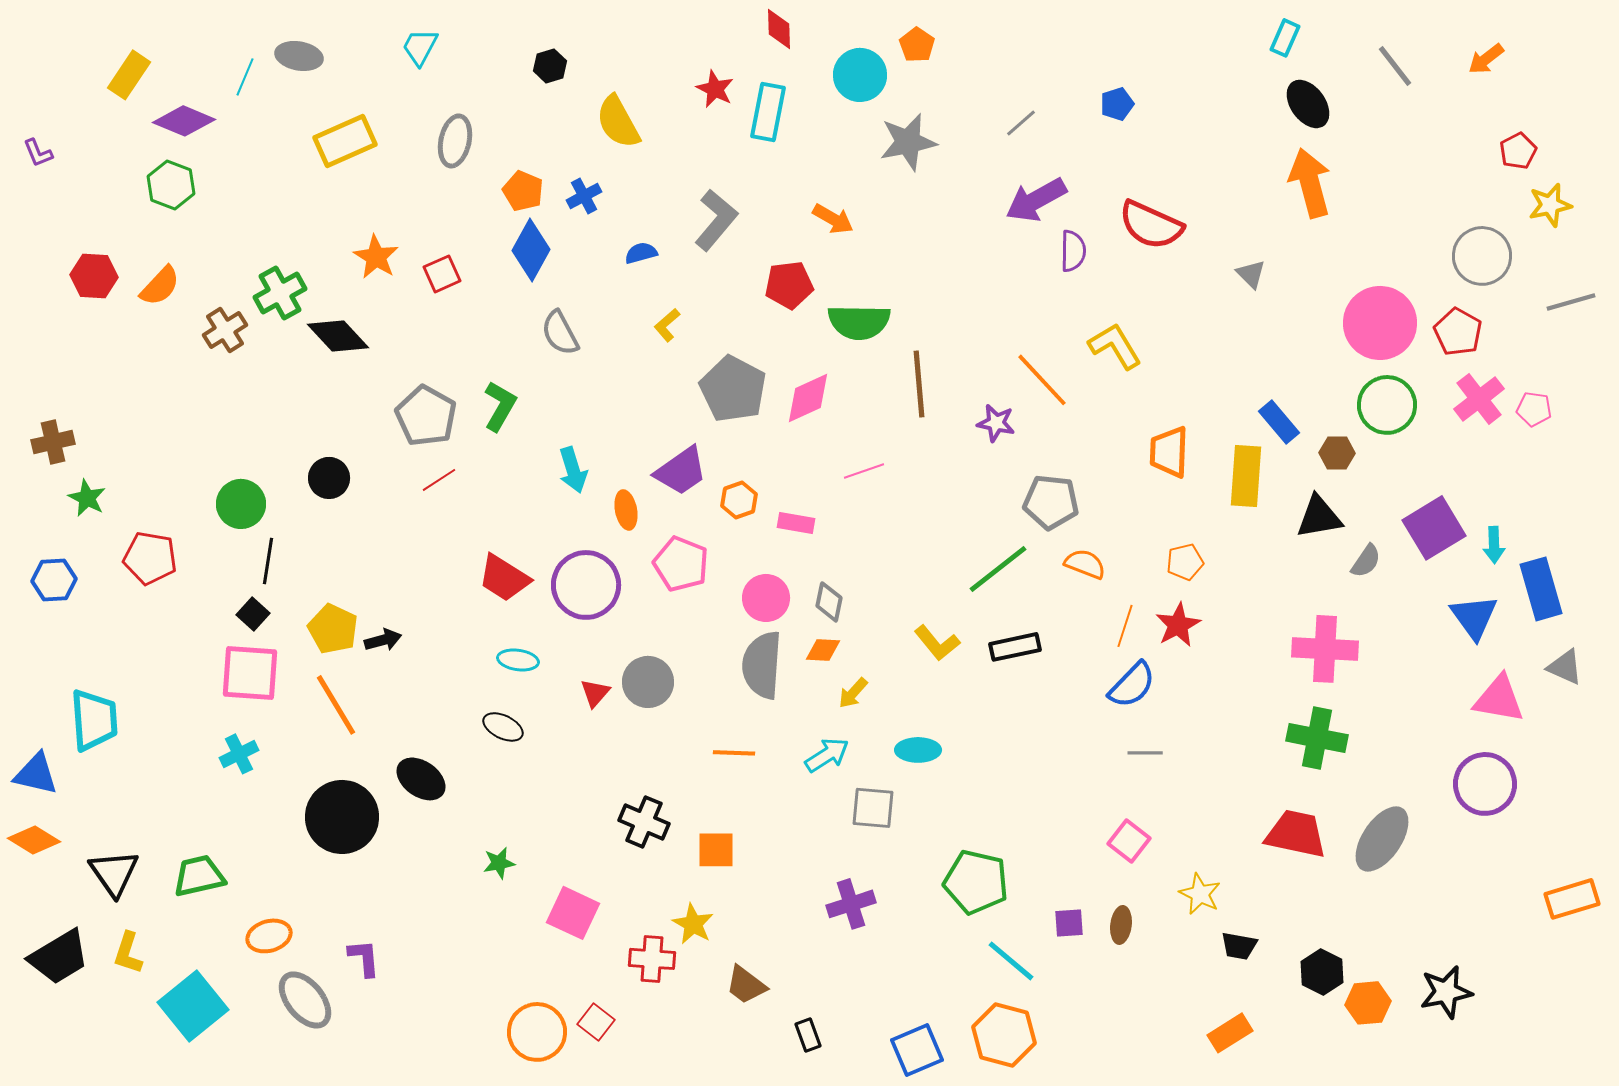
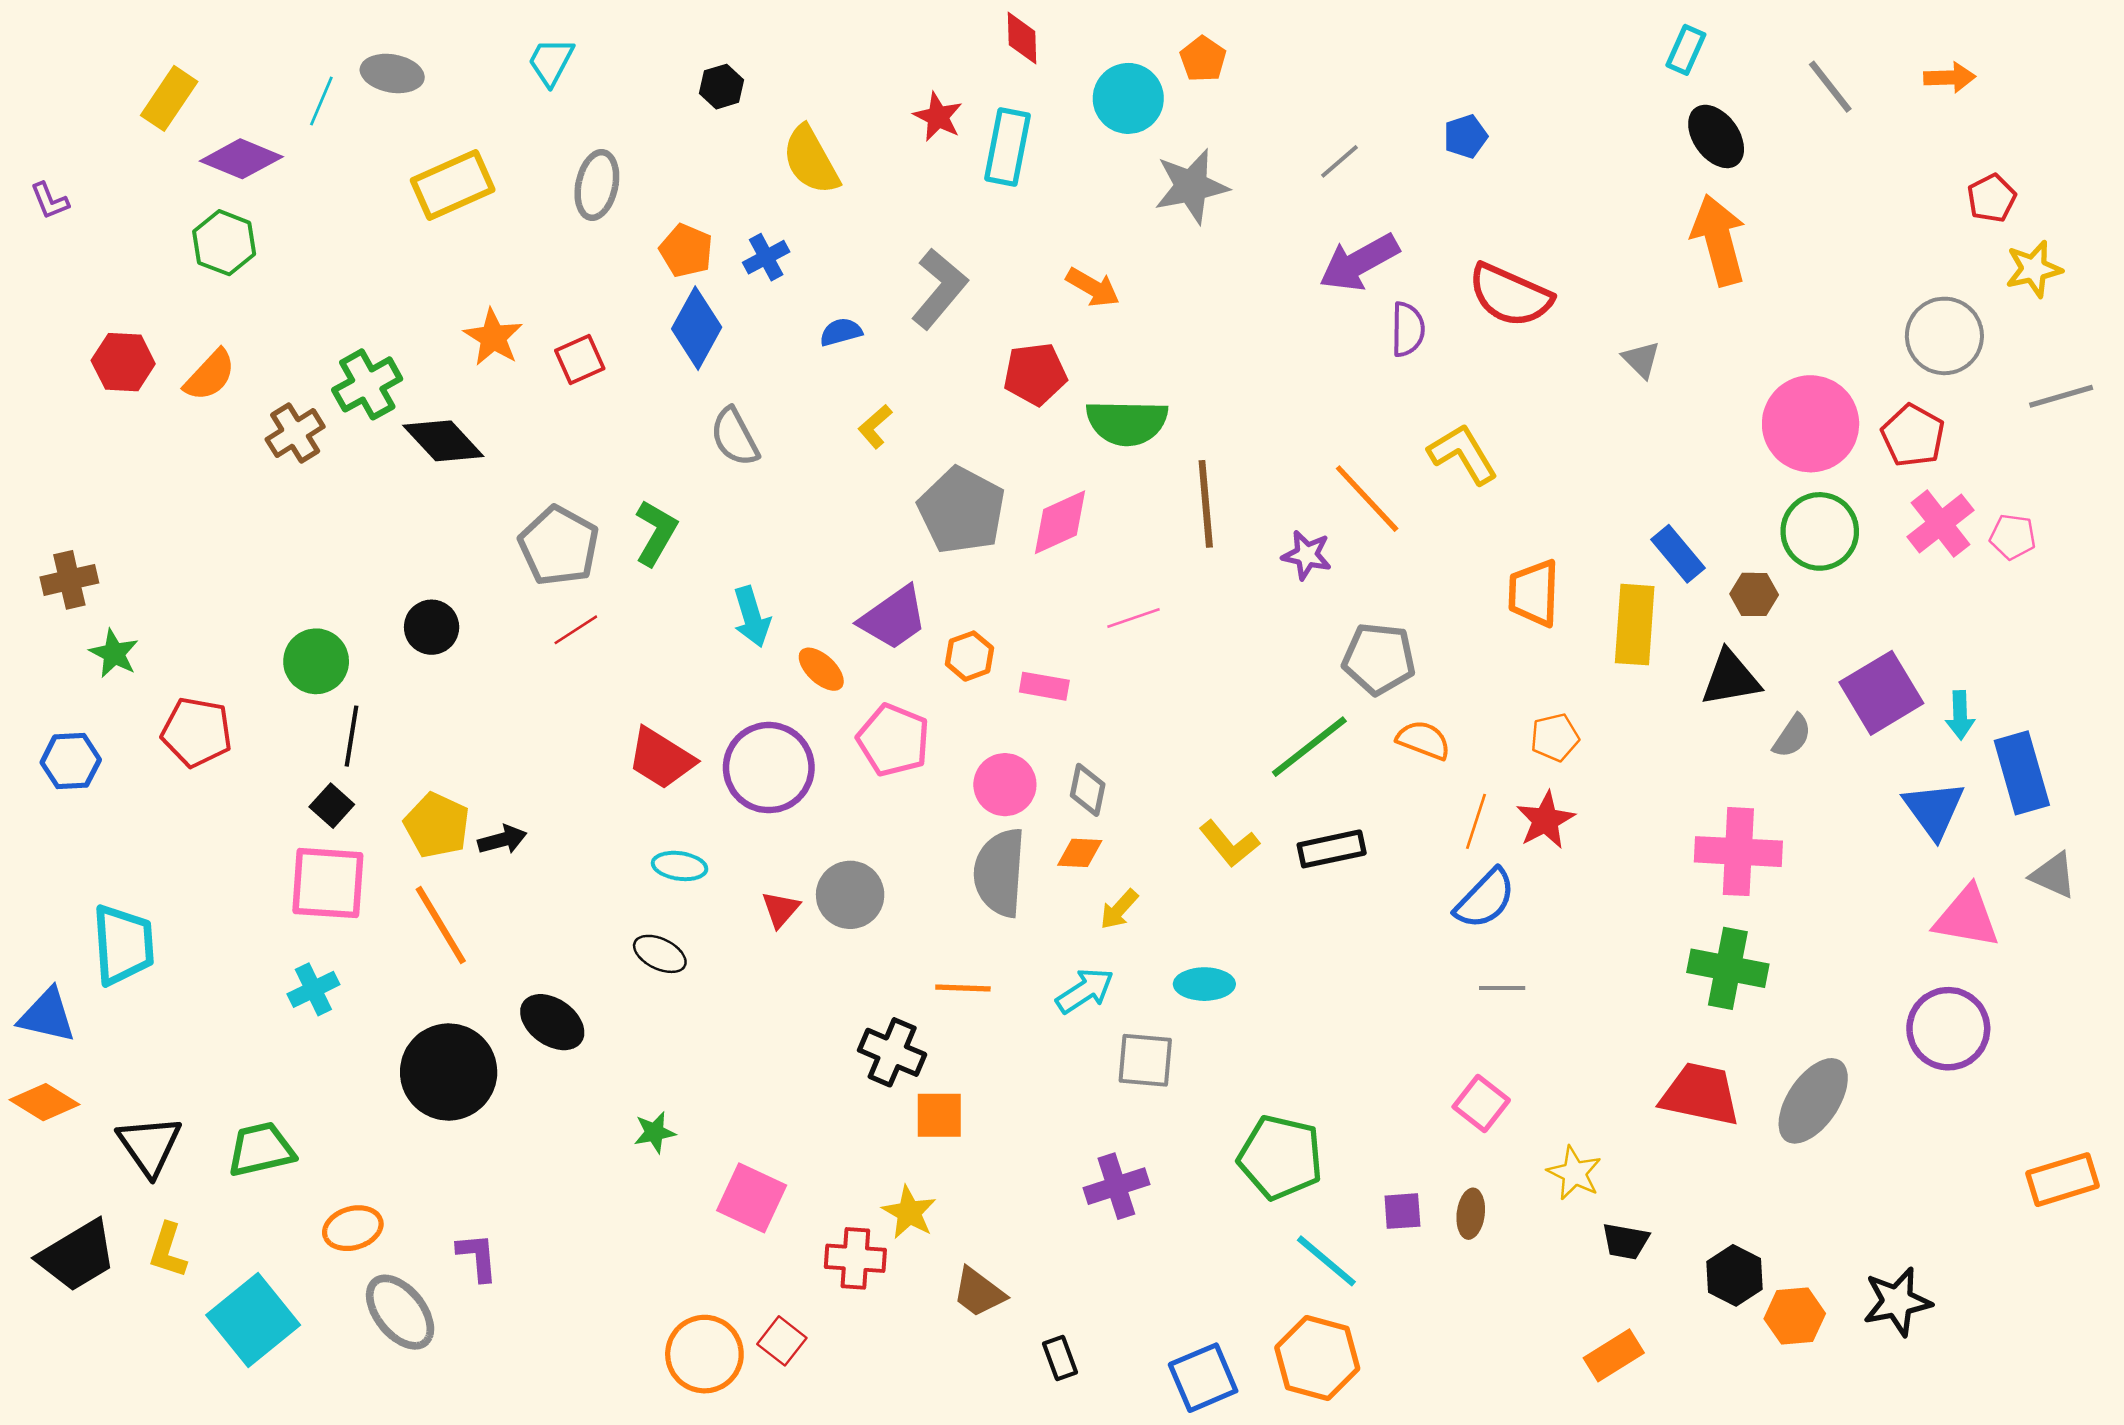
orange arrow: (1486, 59) -> (1950, 77), turned -144
orange ellipse: (626, 510) -> (821, 669), turned -36
black cross: (644, 822) -> (892, 1052), moved

